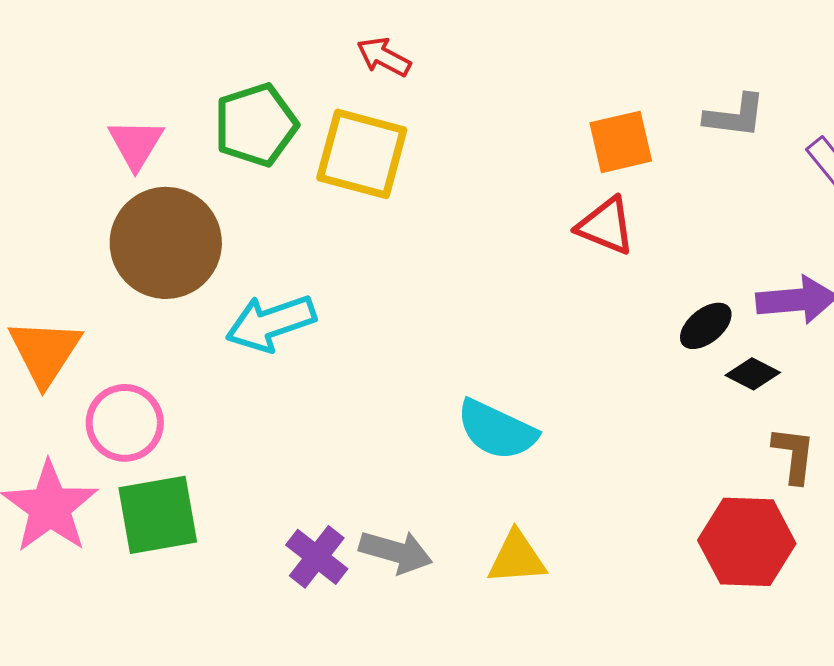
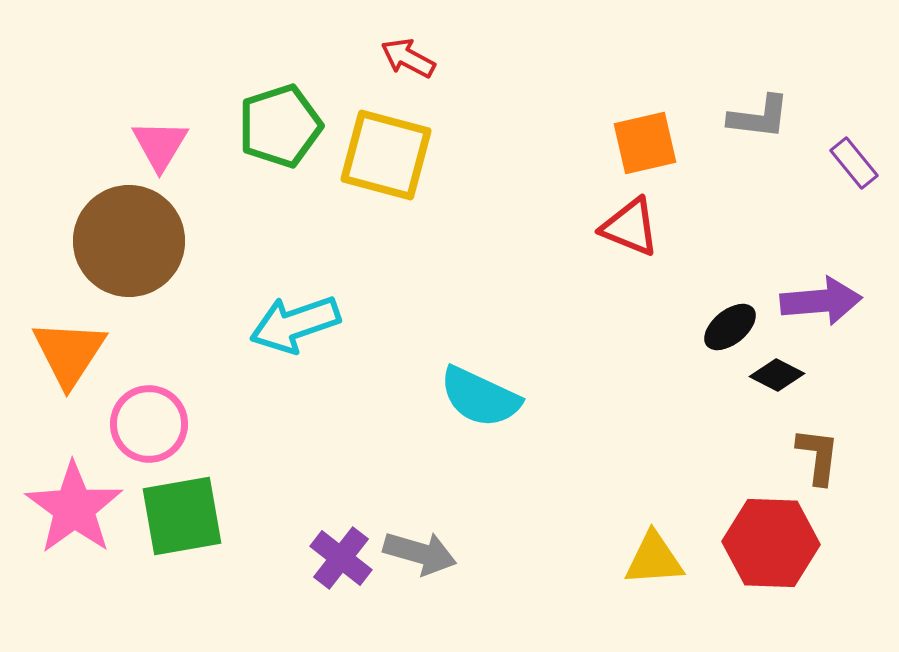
brown circle: (166, 243) -> (129, 241), moved
cyan semicircle: (497, 430) -> (480, 397), moved
yellow triangle: (517, 558) -> (654, 559), moved

